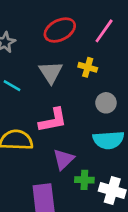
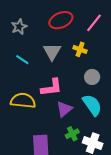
cyan semicircle: (108, 140) -> (92, 105), turned -125
purple triangle: (64, 159) -> (64, 109), moved
green cross: (84, 180) -> (72, 134), turned -32

